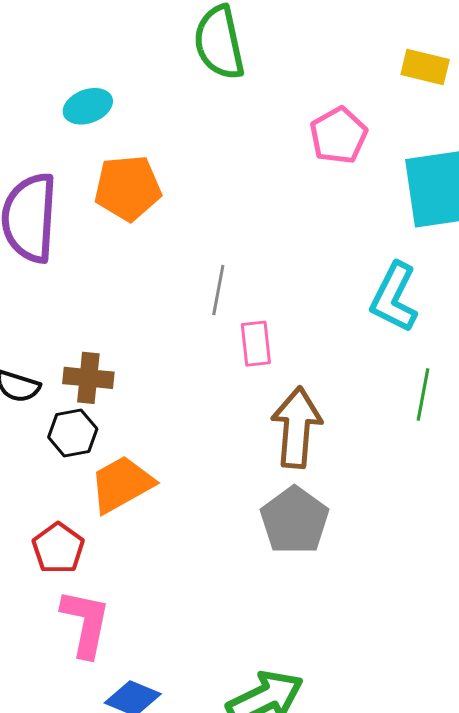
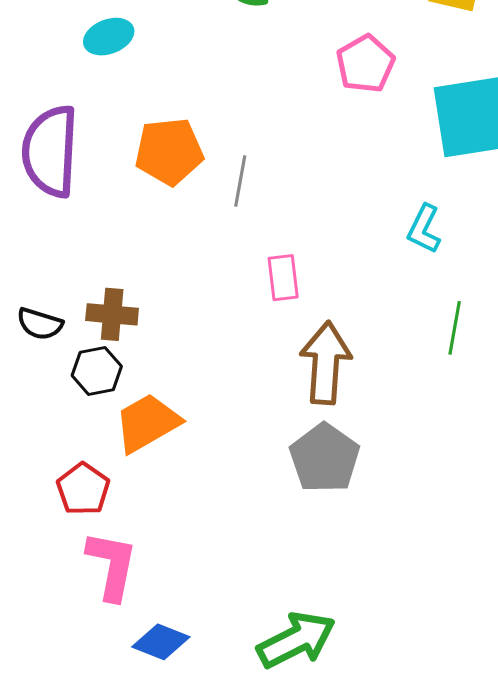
orange pentagon: (128, 188) -> (169, 152), moved
gray line: (218, 290) -> (240, 181), moved
cyan L-shape: (394, 297) -> (424, 229), size x0.7

